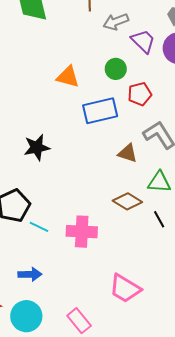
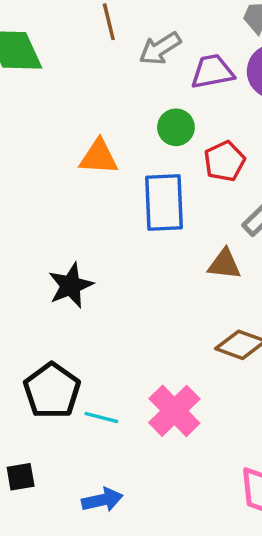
purple trapezoid: (143, 41) -> (212, 72), turned -44
blue rectangle: (100, 111) -> (164, 203), turned -68
pink cross: (82, 232) -> (174, 411), turned -36

